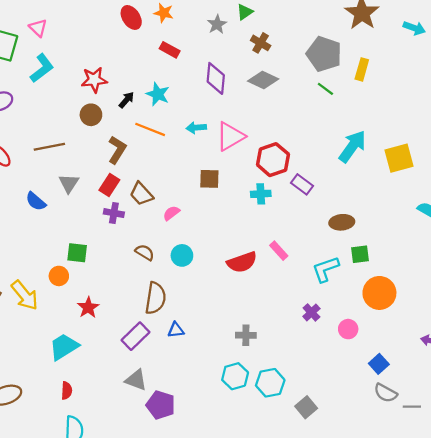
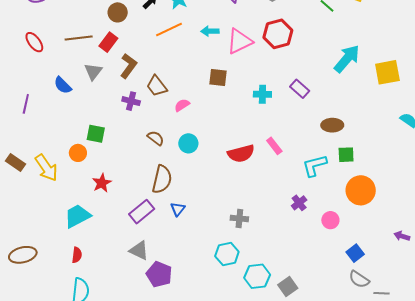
orange line: (150, 129) -> (169, 30), turned -52
brown L-shape: (117, 150) -> (128, 66), moved
red hexagon: (273, 160) -> (278, 34), moved
red rectangle: (109, 185) -> (108, 42), moved
blue triangle: (176, 330) -> (178, 209), turned -49
cyan hexagon: (270, 383) -> (257, 276), moved

